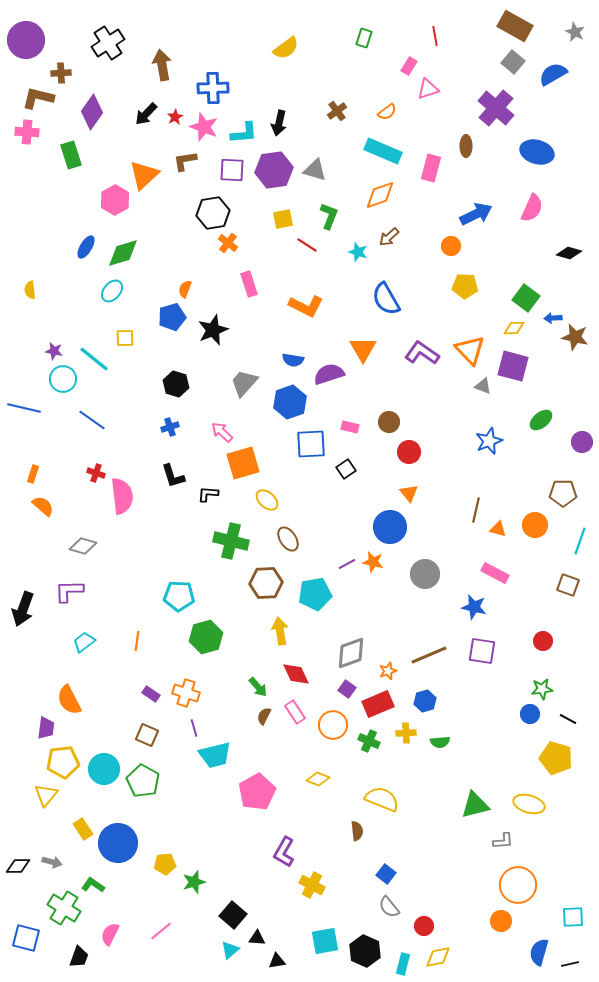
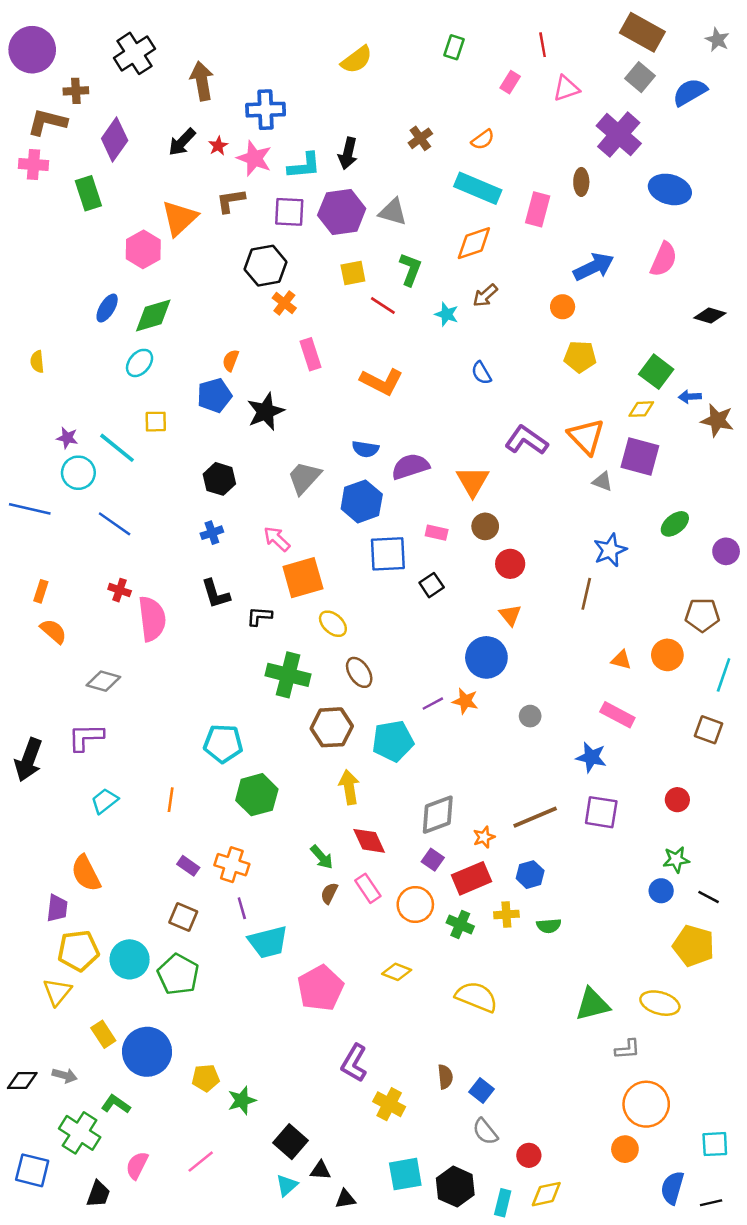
pink triangle: (428, 89) -> (566, 88), moved
blue semicircle: (386, 299) -> (481, 373), size x0.6
orange triangle: (363, 349) -> (473, 481), moved
brown line: (476, 510) -> (586, 594), moved
gray circle: (425, 574) -> (530, 716), size x0.6
brown semicircle: (357, 831) -> (445, 1077), moved

